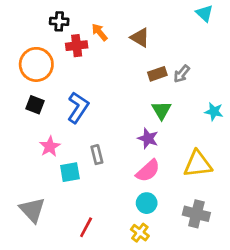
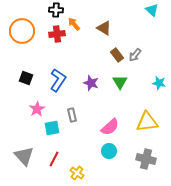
black cross: (59, 21) -> (56, 10), moved
orange circle: (36, 64) -> (22, 31), moved
brown rectangle: (157, 74) -> (117, 55), turned 72
purple star: (148, 138) -> (91, 83), moved
red line: (86, 227) -> (54, 159), moved
yellow cross: (140, 233) -> (77, 173), moved

